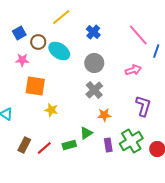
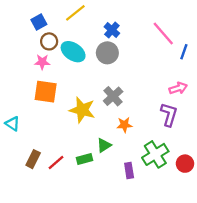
blue square: (19, 33) -> (39, 22), moved
pink star: (22, 60) -> (42, 62), moved
gray circle: (94, 63) -> (107, 53), moved
pink arrow: (133, 70) -> (178, 88), moved
yellow star: (51, 110) -> (82, 110), moved, size x1.6
purple rectangle: (108, 145) -> (129, 170), moved

